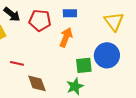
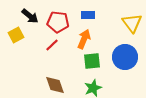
red line: (17, 63) -> (52, 45), moved, turned -56
green square: (84, 65) -> (92, 61), moved

